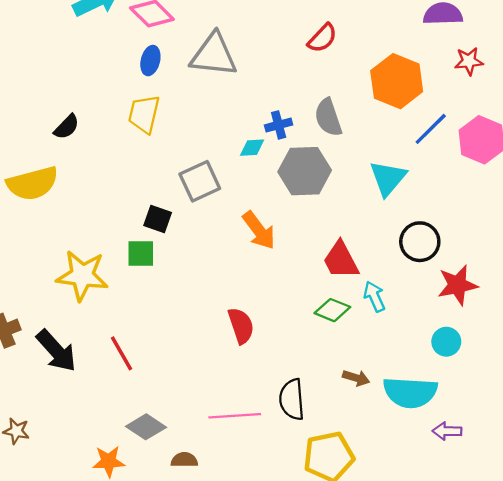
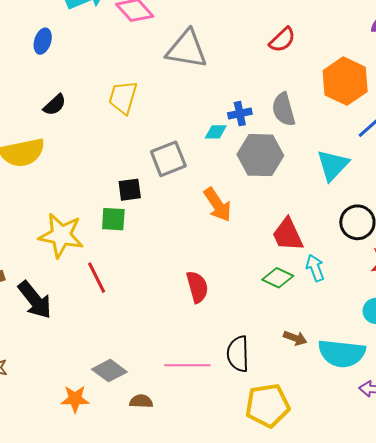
blue ellipse: (150, 61) -> (43, 41), moved
black square: (158, 219) -> (130, 190), turned -30
red line: (121, 353) -> (97, 278), moved

